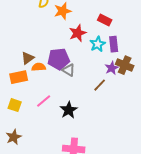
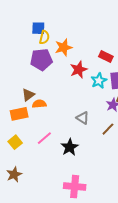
purple pentagon: (59, 59) -> (41, 59), moved
gray triangle: (69, 70) -> (83, 118), moved
brown line: (100, 85) -> (108, 129), moved
yellow square: (15, 105) -> (15, 142), turned 32

